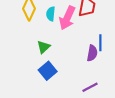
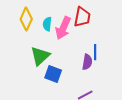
green triangle: (43, 47) -> (40, 56), size x1.5
blue square: (48, 71) -> (53, 74), moved, turned -30

